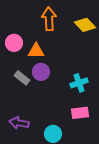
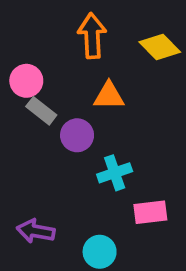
orange triangle: (36, 51) -> (109, 96), moved
gray rectangle: (22, 78) -> (41, 111), moved
cyan cross: (79, 83) -> (115, 173), moved

